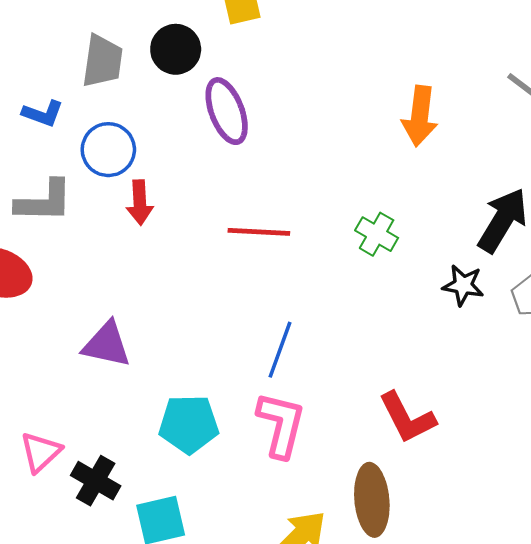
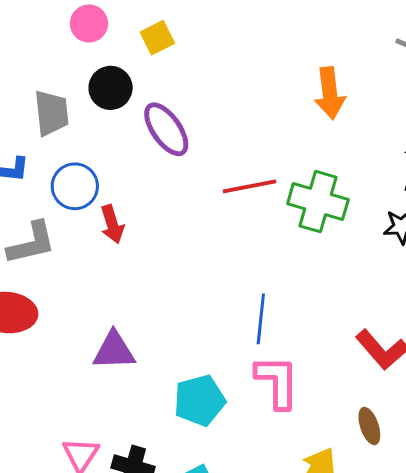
red line: (259, 232) -> (249, 186), moved
green cross: (377, 234) -> (318, 202), size x1.6
brown ellipse: (372, 500) -> (369, 426), size x0.6

